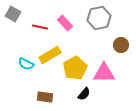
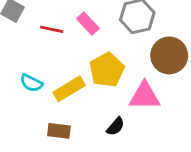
brown circle: (121, 45) -> (169, 55), size x1.6
yellow rectangle: (50, 55) -> (69, 89), moved
yellow pentagon: (75, 68) -> (107, 70), moved

